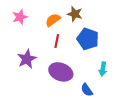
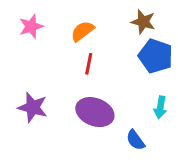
brown star: (75, 14) -> (143, 22), moved
blue pentagon: (88, 39) -> (156, 56), moved
purple star: (27, 59) -> (33, 107), moved, turned -30

